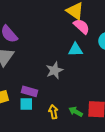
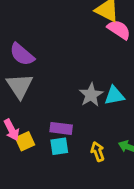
cyan triangle: (75, 50) -> (114, 96), moved

